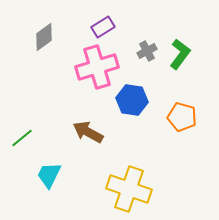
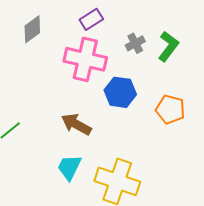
pink cross: (97, 67) -> (85, 59), turned 30
cyan trapezoid: (49, 175) -> (69, 167), moved

